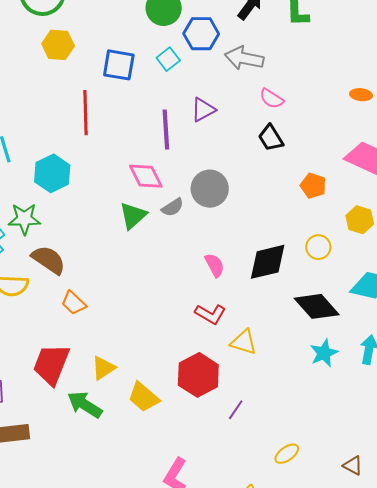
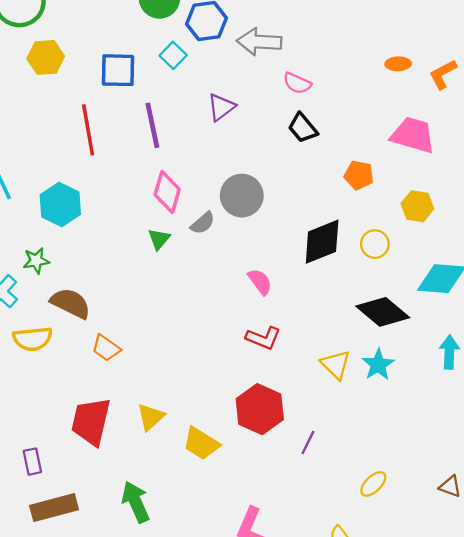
purple line: (166, 130) -> (152, 125), moved
pink diamond: (146, 176) -> (167, 192), turned 51
green triangle: (133, 216) -> (159, 239), size x0.7
green star: (24, 219) -> (36, 261), size x0.7
black diamond: (268, 262) -> (322, 242), moved
yellow triangle: (244, 342) -> (336, 365), moved, turned 36
cyan star: (324, 353) -> (378, 365), moved
green arrow: (85, 405) -> (136, 502), moved, turned 42

